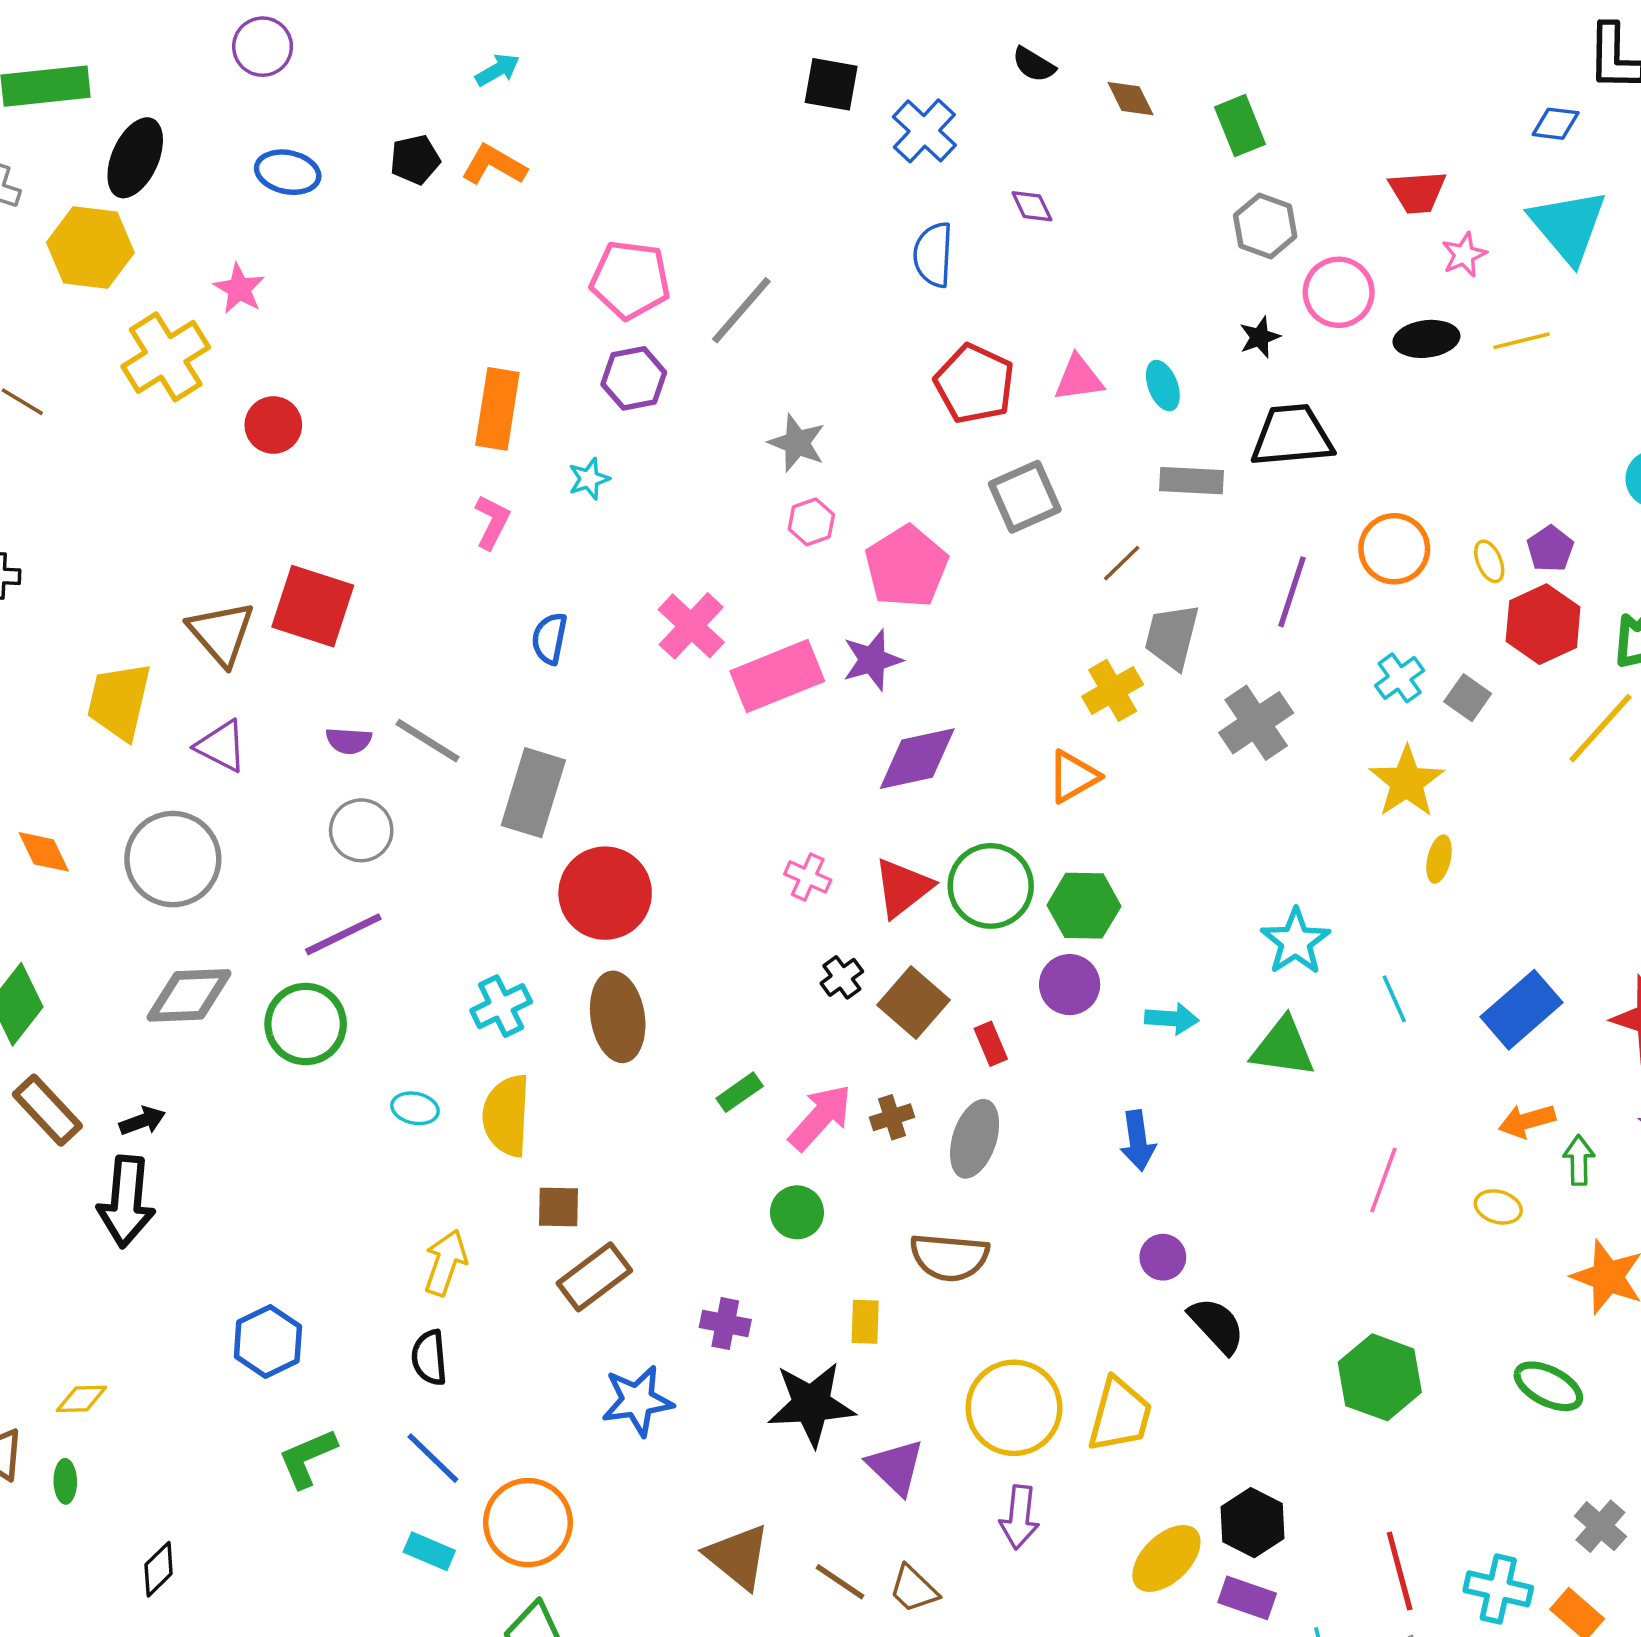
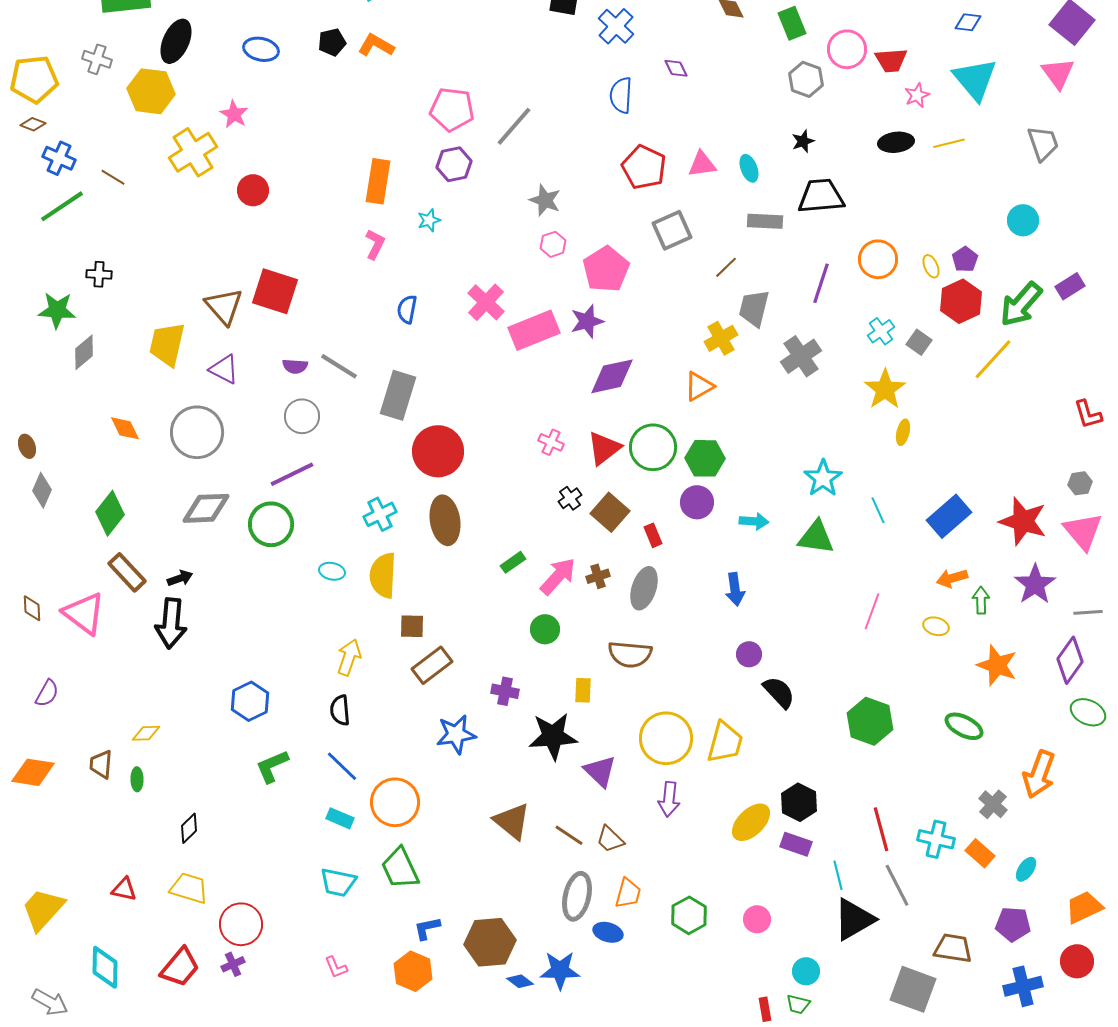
pink circle: (1339, 292) -> (847, 49), moved

